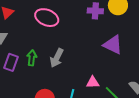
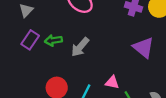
green arrow: (32, 58) -> (53, 40), turned -119

